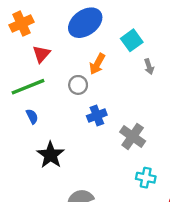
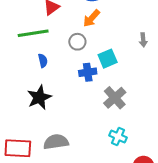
cyan square: (132, 40) -> (108, 59), moved
orange arrow: (97, 64) -> (91, 18), moved
blue semicircle: (32, 116) -> (43, 61), moved

